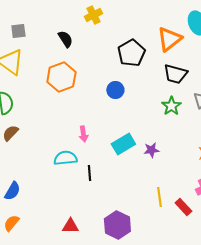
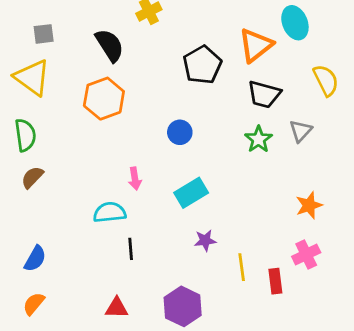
black semicircle: (65, 39) -> (110, 45), size x1.4
blue circle: (115, 90) -> (180, 132), moved
purple star: (151, 150) -> (205, 240), moved
black line: (89, 173) -> (131, 249), moved
red rectangle: (183, 207) -> (275, 281), turned 36

